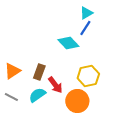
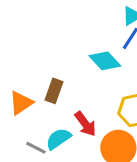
brown rectangle: (39, 72) -> (54, 91), moved
gray line: (11, 97) -> (36, 148), moved

